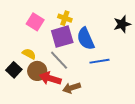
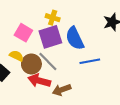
pink square: (35, 22) -> (23, 33), moved
brown circle: (37, 71) -> (31, 64), moved

